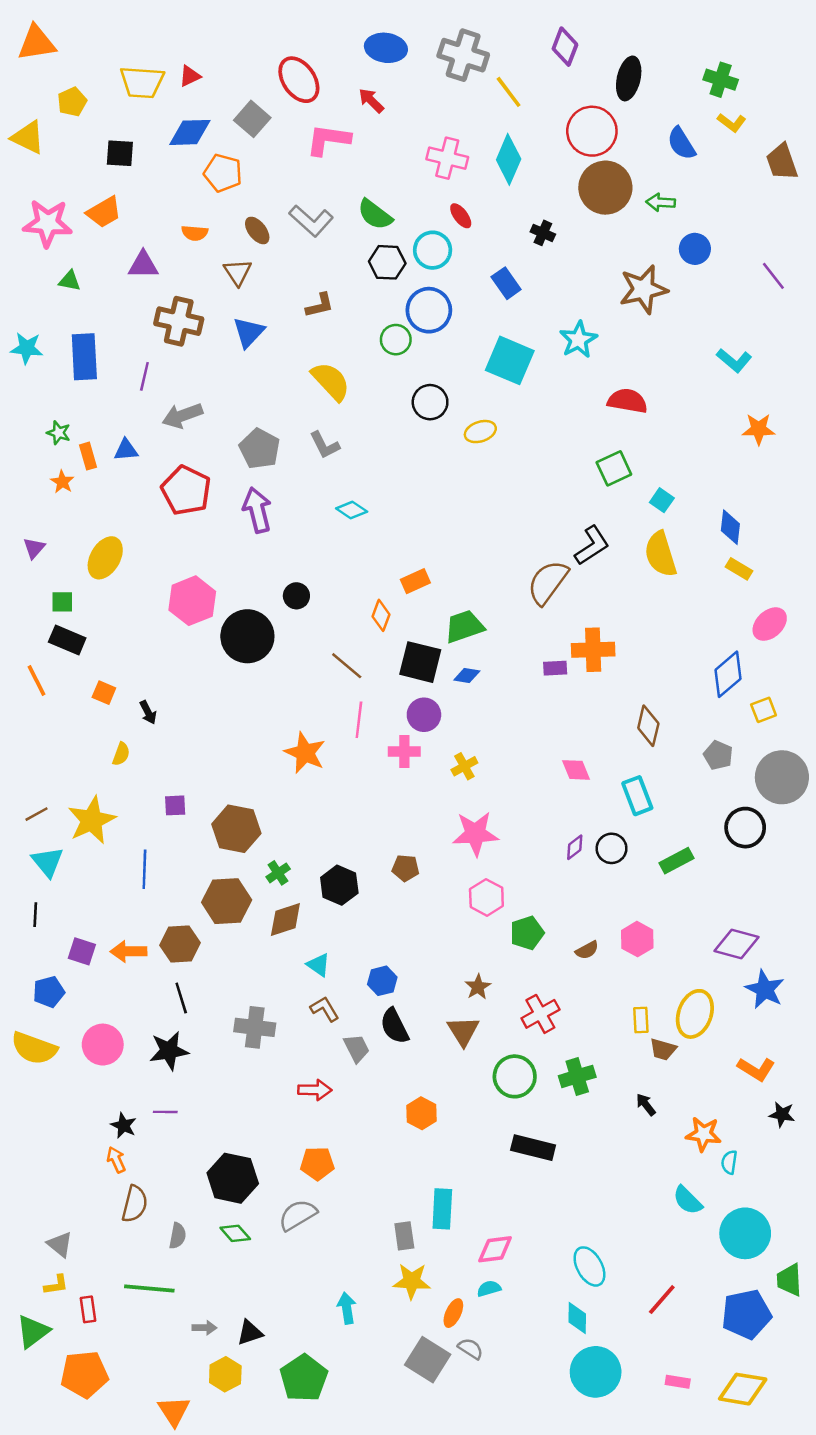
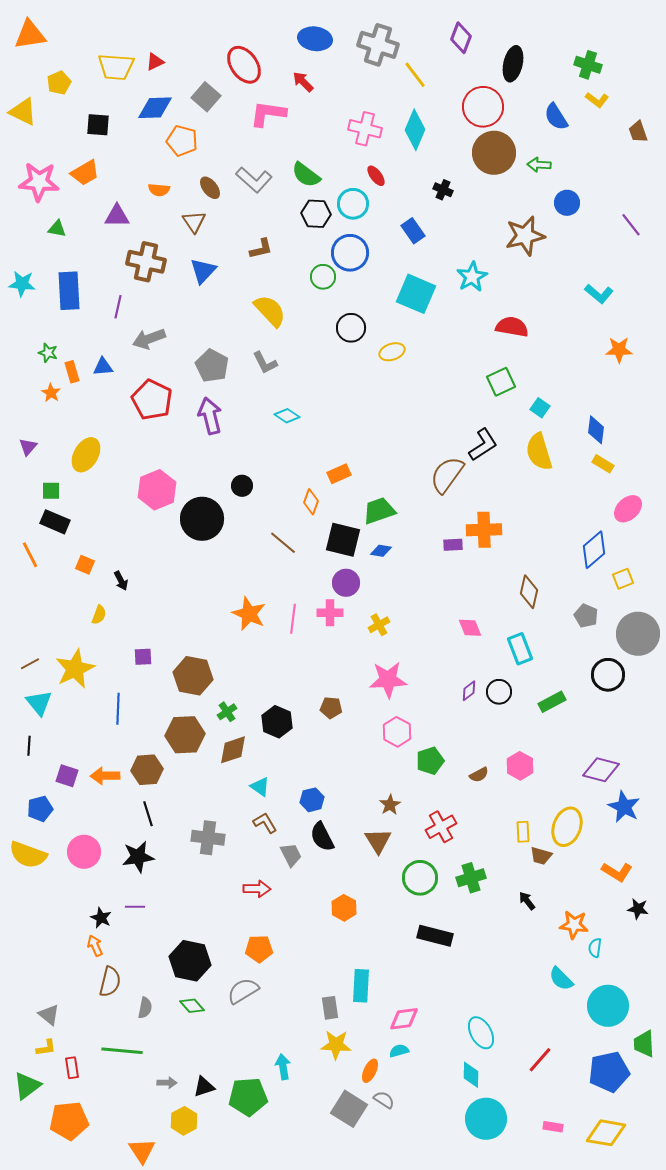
brown trapezoid: (782, 162) -> (638, 132), size x0.7
pink line: (359, 720) -> (293, 619), moved
green pentagon: (304, 1378) -> (248, 1097), moved, turned 30

